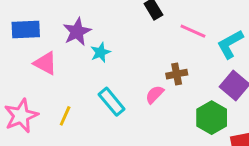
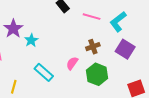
brown cross: (177, 74) -> (93, 47), moved
green hexagon: (212, 118) -> (97, 74), moved

